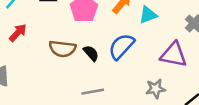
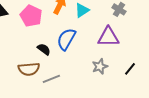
brown semicircle: (62, 49) -> (29, 69), moved

